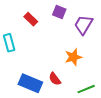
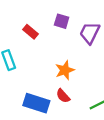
orange star: (73, 57) -> (65, 70), moved

